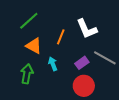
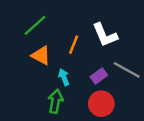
green arrow: (27, 74) -> (55, 101), moved

